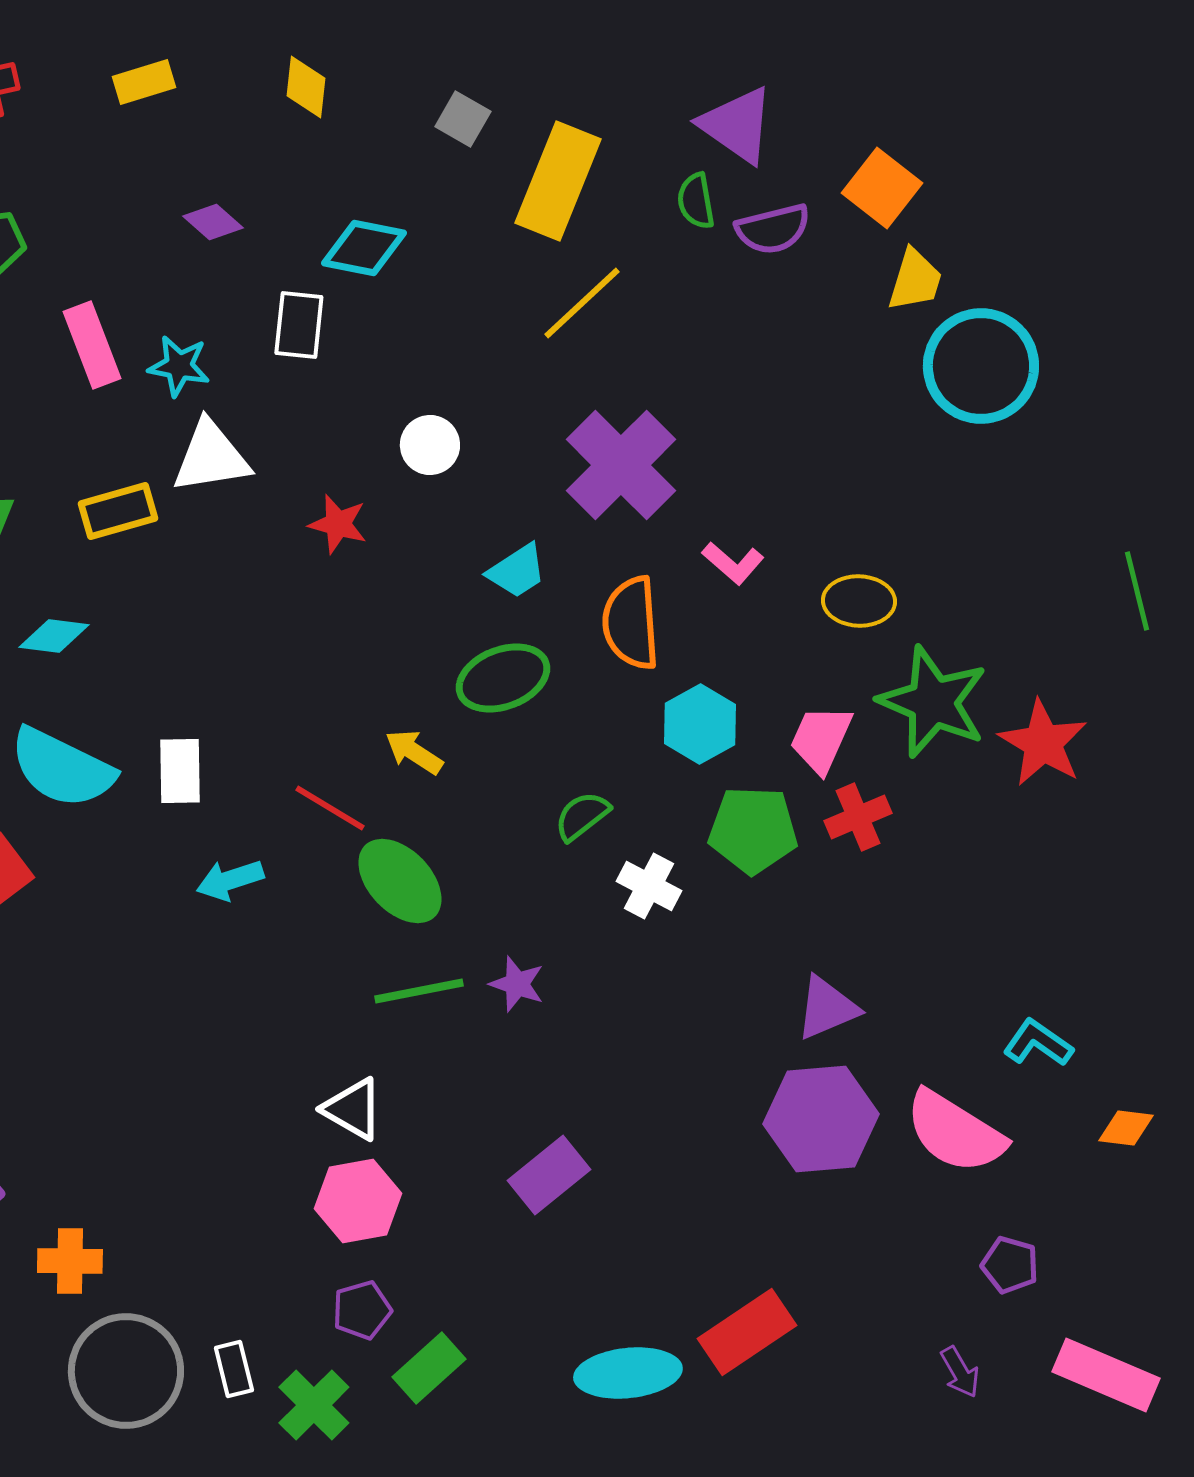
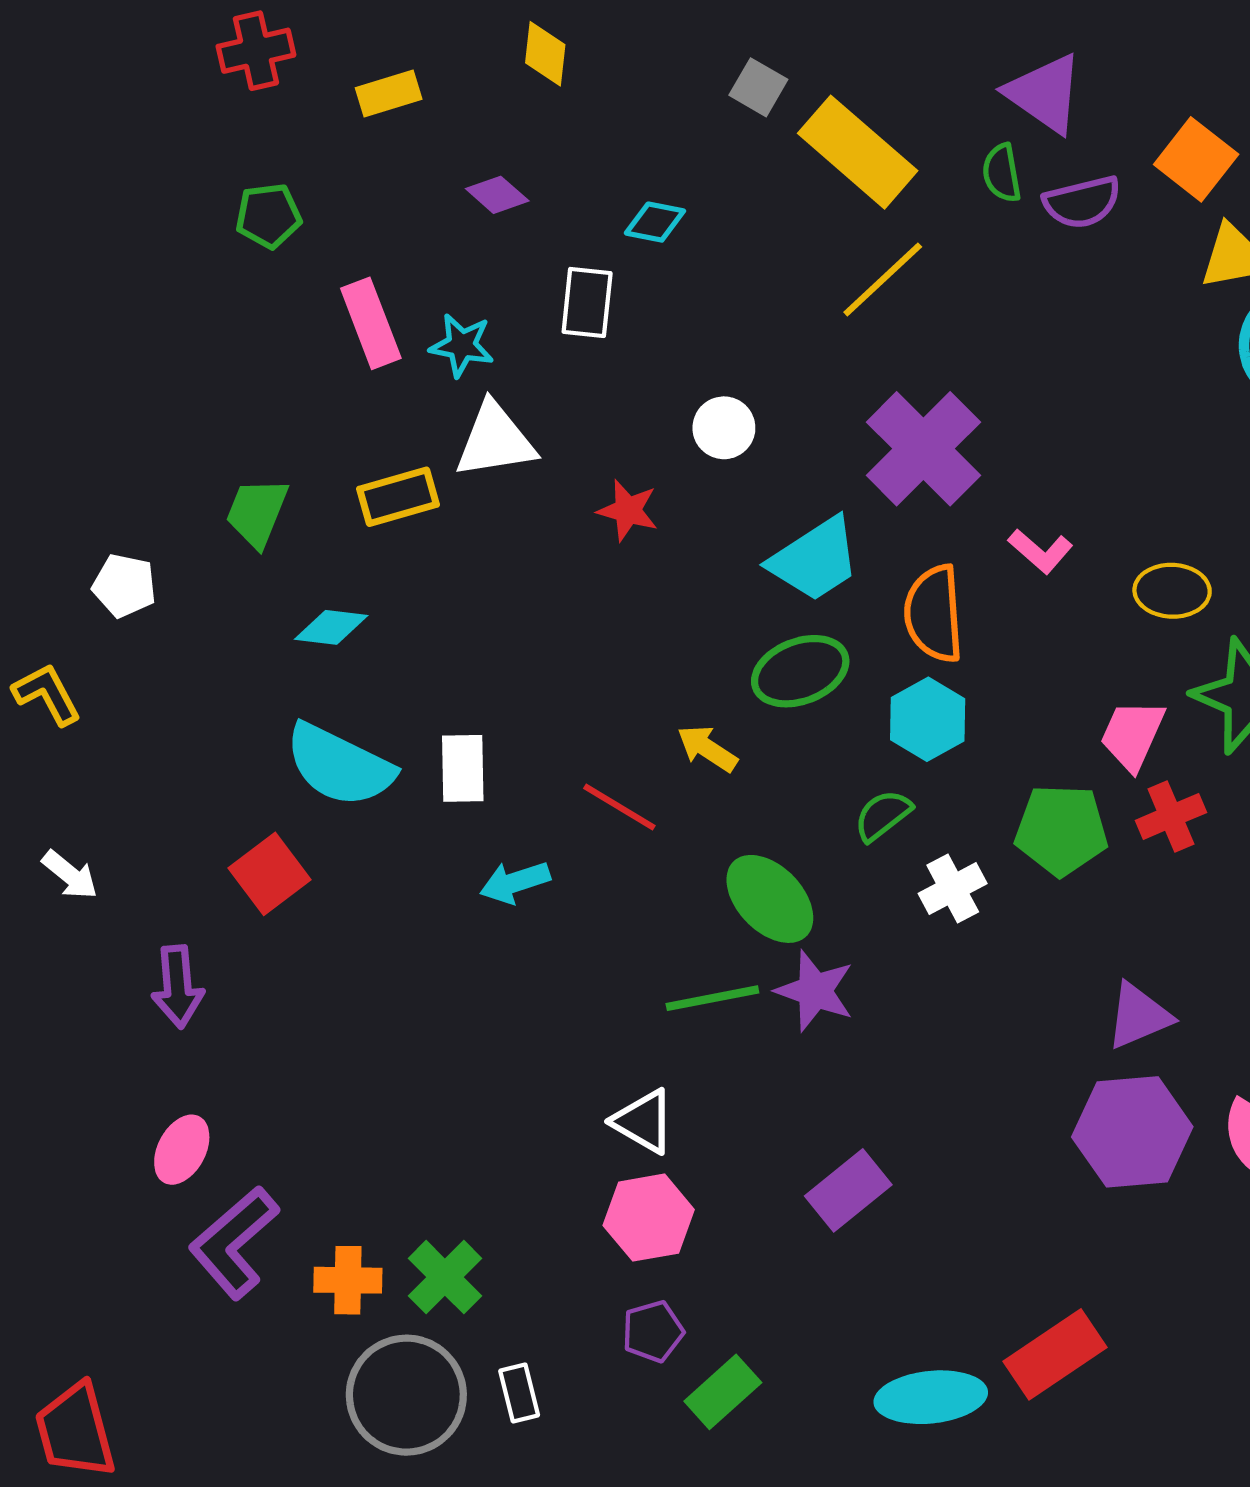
yellow rectangle: (144, 82) -> (389, 94), moved
yellow diamond: (306, 87) -> (545, 54), moved
yellow rectangle: (558, 181) -> (858, 152), turned -71
cyan diamond: (364, 248) -> (655, 222), size x0.7
cyan trapezoid: (517, 571) -> (815, 559), size x1.5
cyan hexagon: (700, 724) -> (928, 719), moved
green ellipse: (400, 881) -> (770, 899), moved
white cross: (649, 886) -> (953, 888), turned 34
purple star: (517, 984) -> (815, 991), size x1.4
green cross: (314, 1405) -> (445, 1277), moved

